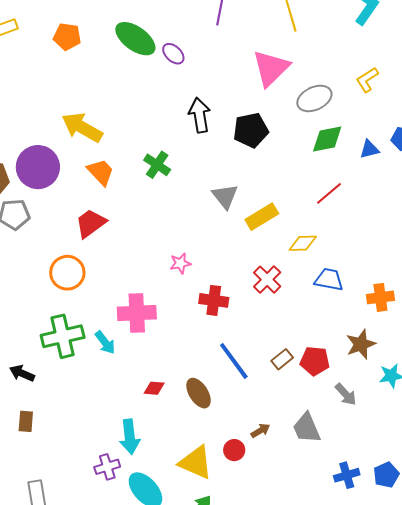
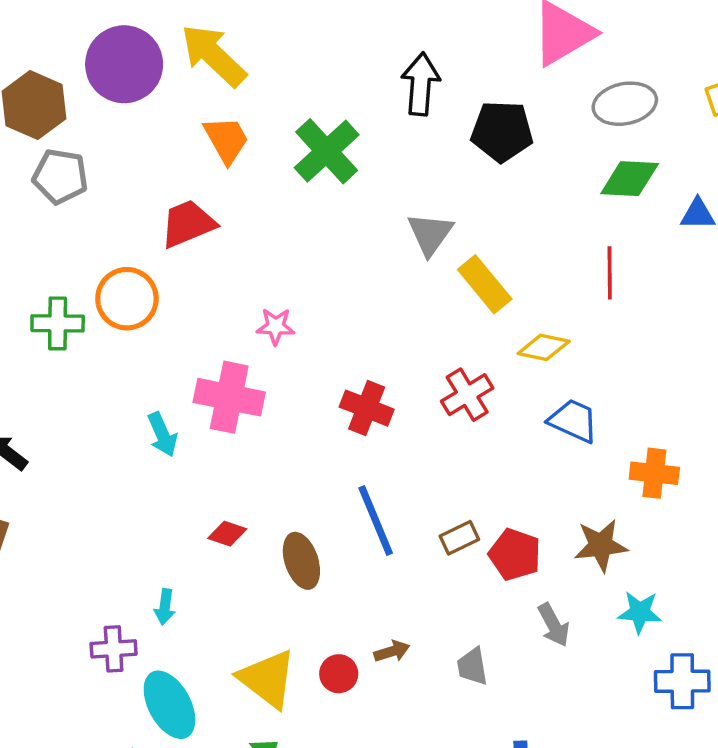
green cross: (157, 165) -> (327, 151), size x1.4
purple circle: (38, 167) -> (124, 64), moved
red line: (329, 193) -> (610, 273), turned -64
yellow rectangle: (262, 217) -> (485, 284), turned 68
pink star: (180, 263) -> (276, 326), moved
green cross: (63, 336) -> (58, 323), moved, size x0.7
gray trapezoid: (307, 428) -> (472, 666), size x0.7
cyan arrow: (130, 437) -> (165, 607), size x0.6

